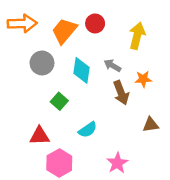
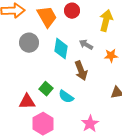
orange trapezoid: (64, 31) -> (47, 17), turned 110
brown arrow: (121, 93) -> (81, 71), moved
green square: (59, 101) -> (46, 89), moved
cyan semicircle: (88, 130) -> (66, 97), turned 70

